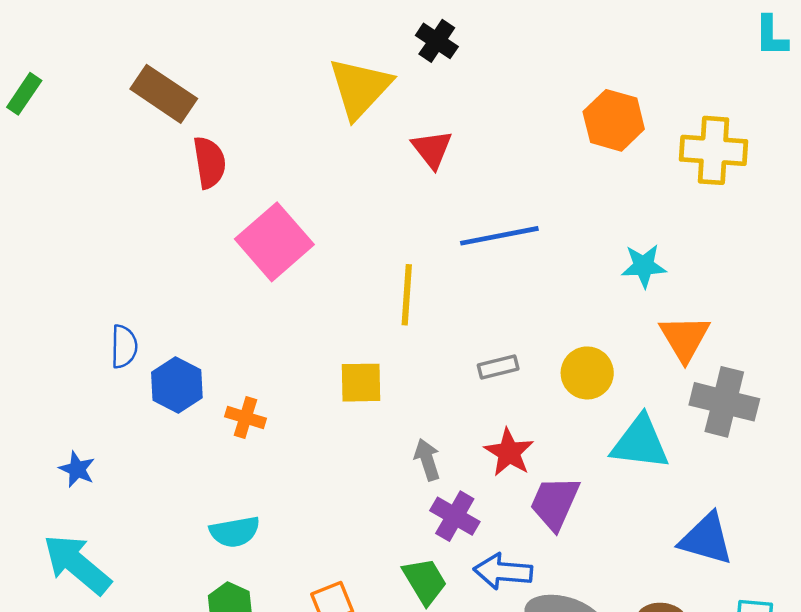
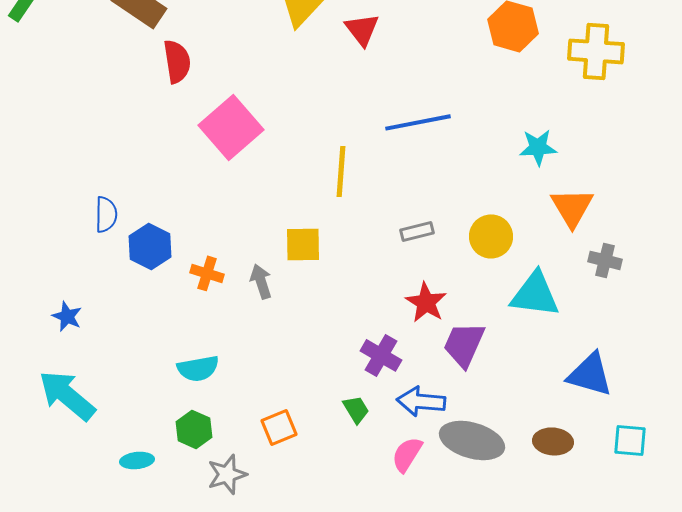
red triangle: (432, 149) -> (362, 29), moved
gray cross: (724, 402) -> (605, 260), size x0.6
gray arrow: (427, 460) -> (261, 281), moved
green trapezoid: (425, 581) -> (356, 409), size x0.7

